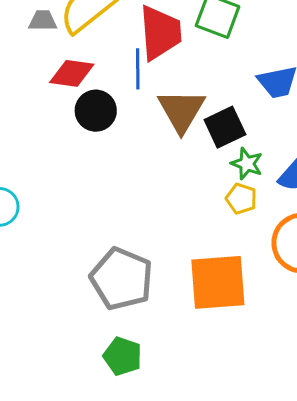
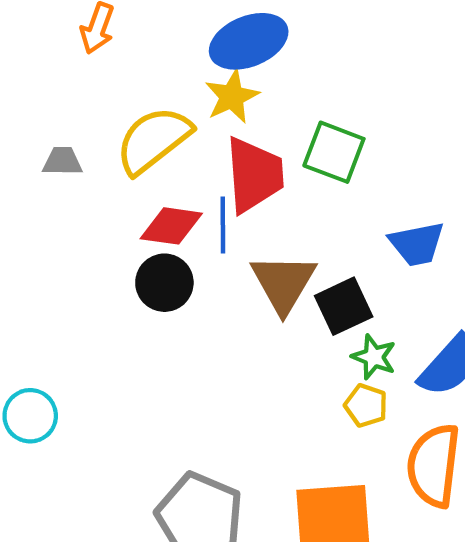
gray trapezoid: (43, 21) -> (62, 161), moved
red diamond: (72, 73) -> (171, 226), moved

